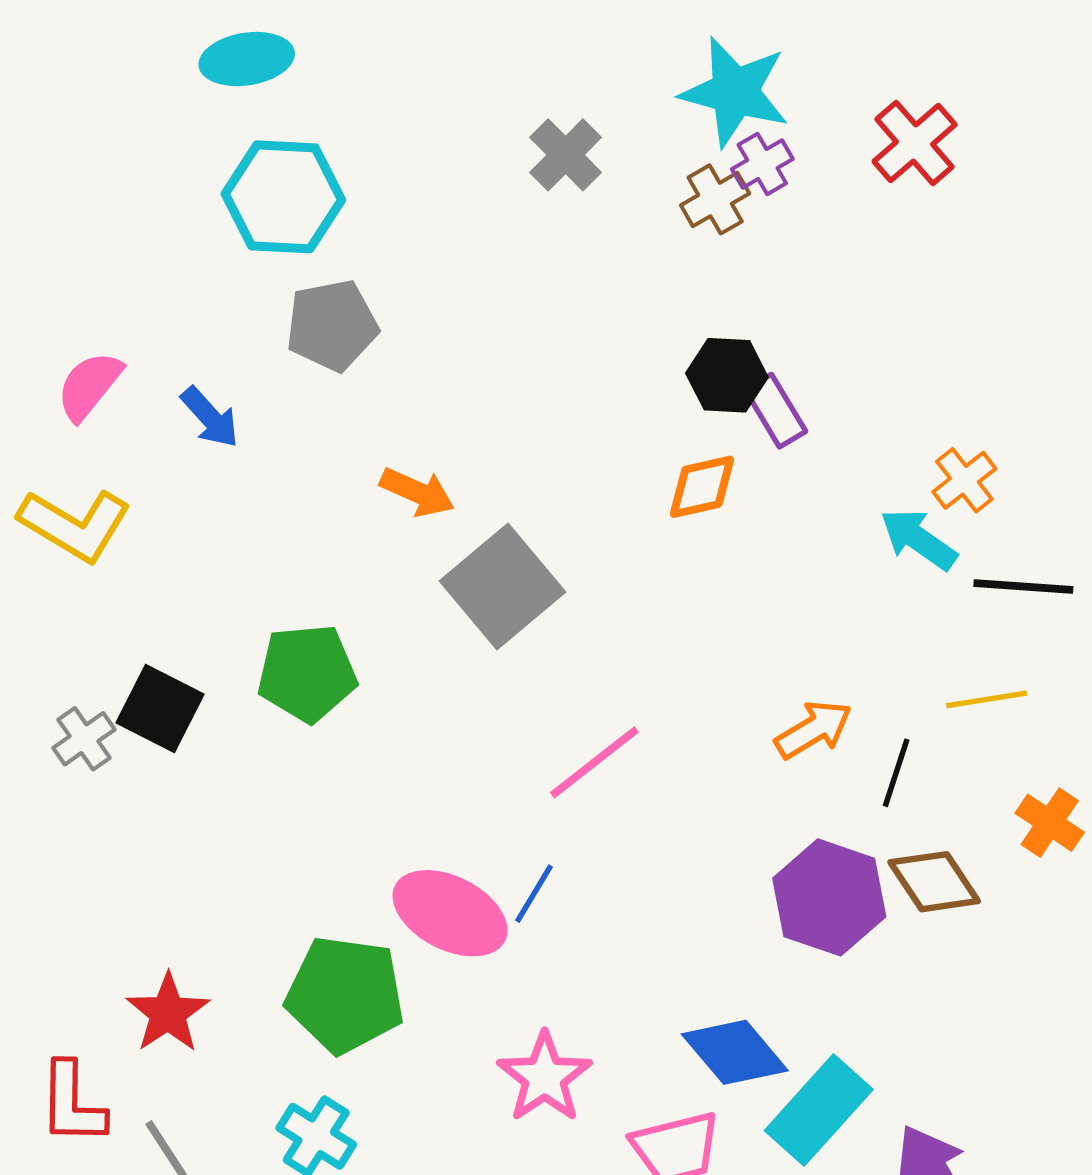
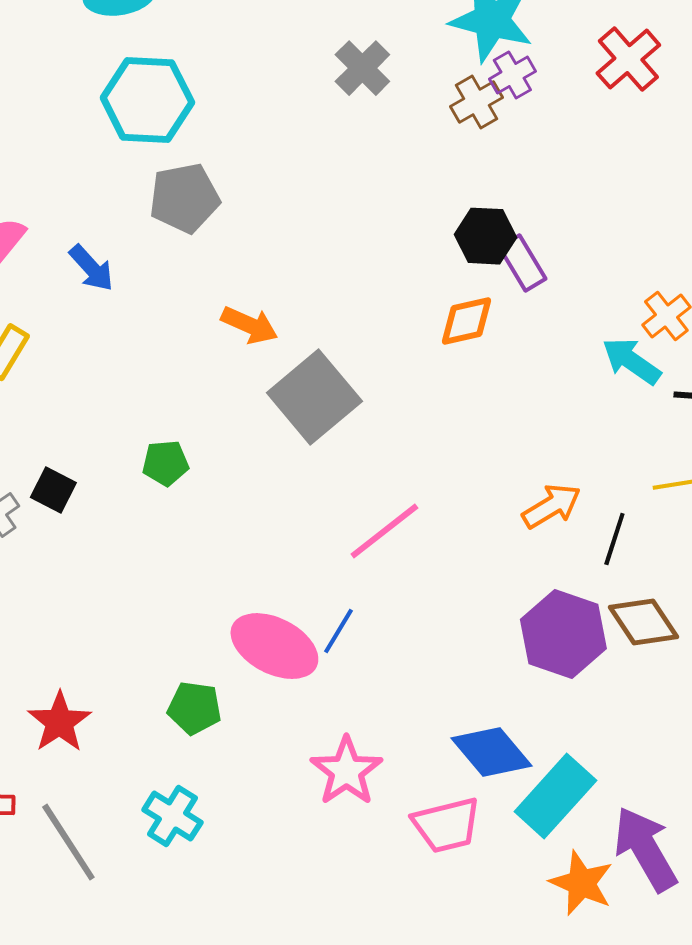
green pentagon: (307, 673) -> (165, 463), size x0.6
black square: (160, 709) -> (53, 490), size x0.7
green pentagon: (345, 995) -> (194, 708), size x0.6

